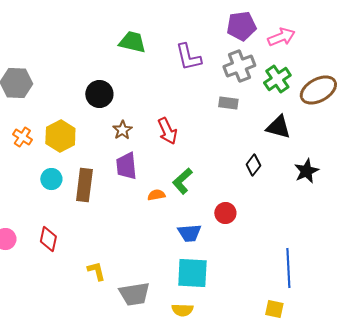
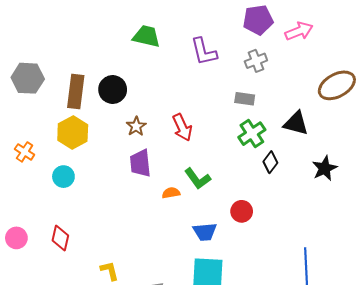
gray cross: (239, 66) -> (256, 61), size x0.7
green cross: (277, 79) -> (252, 134), moved
orange cross: (22, 137) -> (25, 152), moved
green L-shape: (182, 181) -> (198, 179), turned -84
brown rectangle: (84, 185) -> (76, 92), moved

